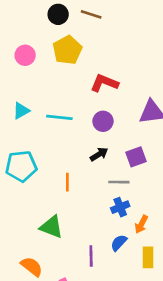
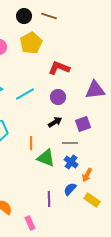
cyan line: (59, 117) -> (25, 94), turned -36
blue cross: (120, 207) -> (71, 162), turned -32
green triangle: (51, 227) -> (46, 158), moved
yellow rectangle: (148, 257) -> (92, 200), turned -56

